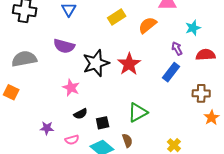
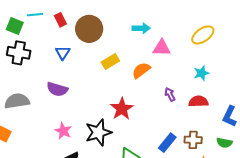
cyan star: (193, 28) -> (201, 73), moved
black star: (96, 63) -> (98, 132), moved
blue rectangle: (171, 72) -> (167, 143), moved

